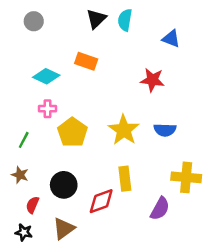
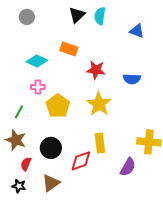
red star: (152, 80) -> (96, 70), moved
blue semicircle: (165, 130) -> (132, 79), moved
brown star: (20, 175) -> (16, 140), size x1.5

